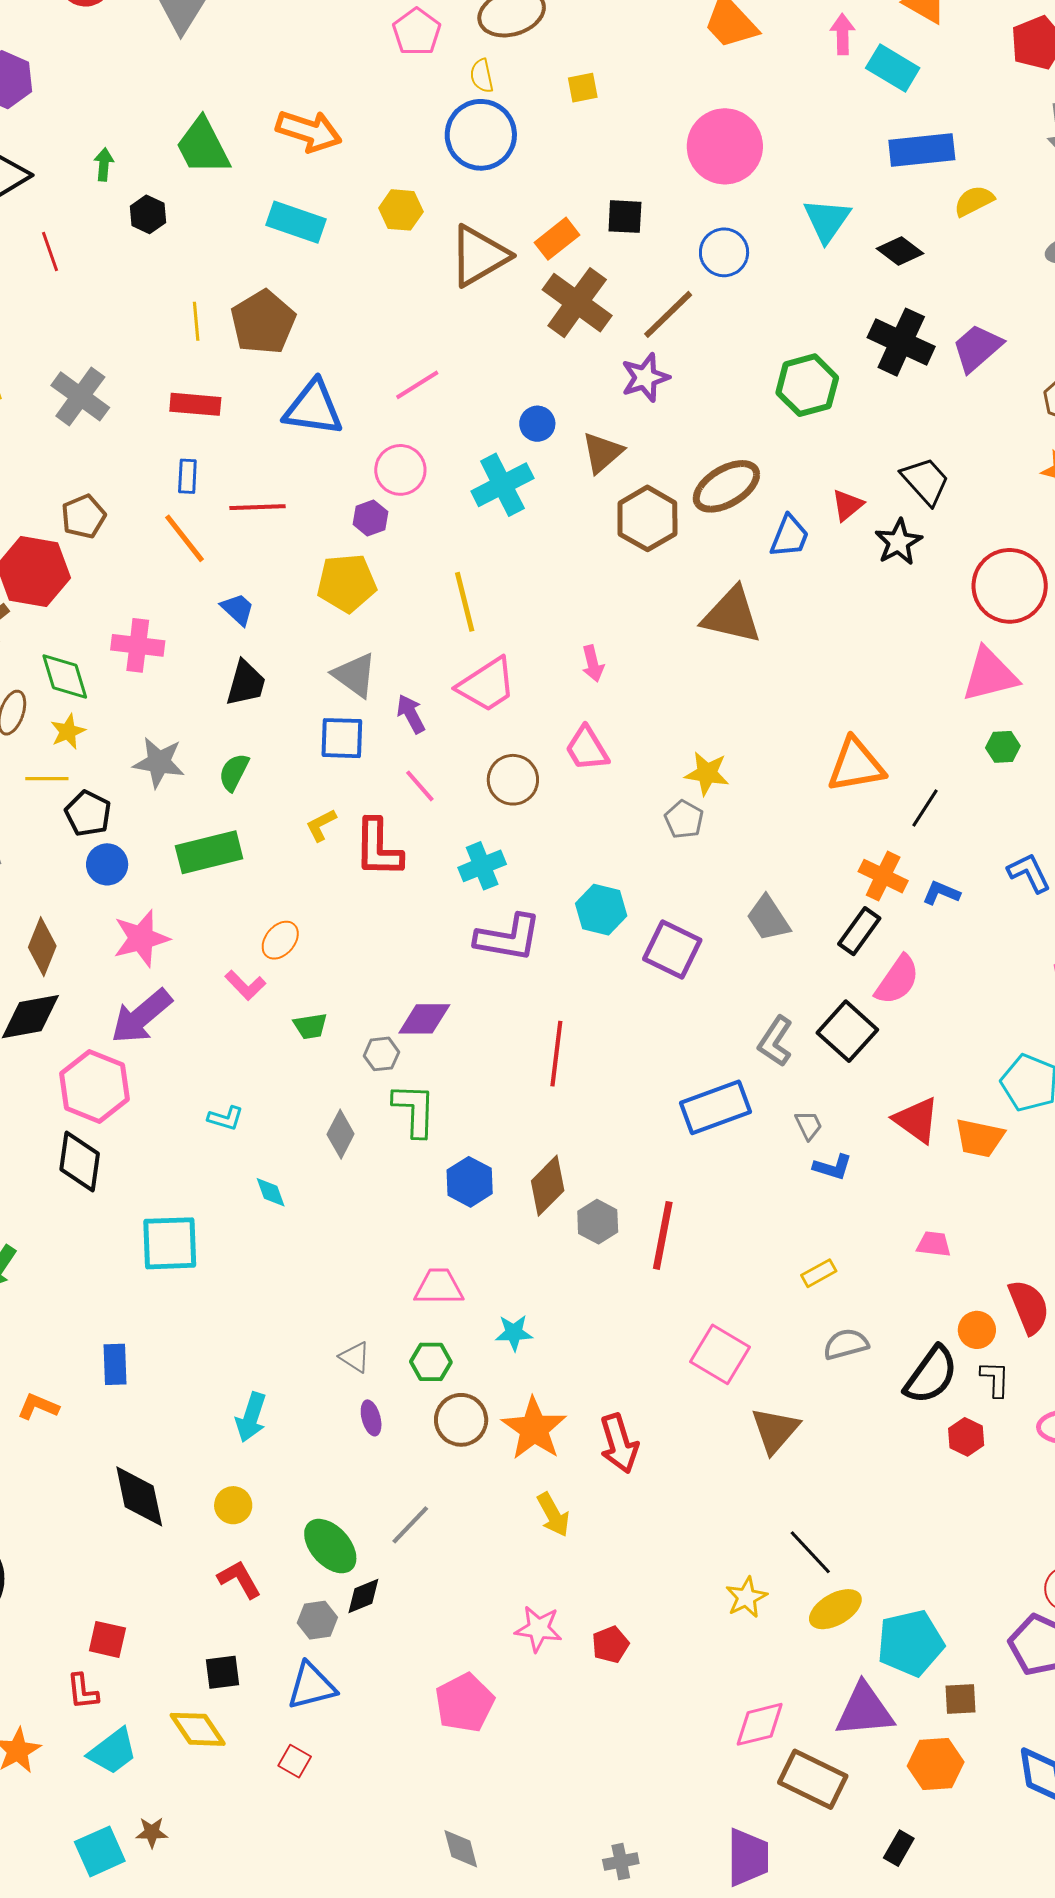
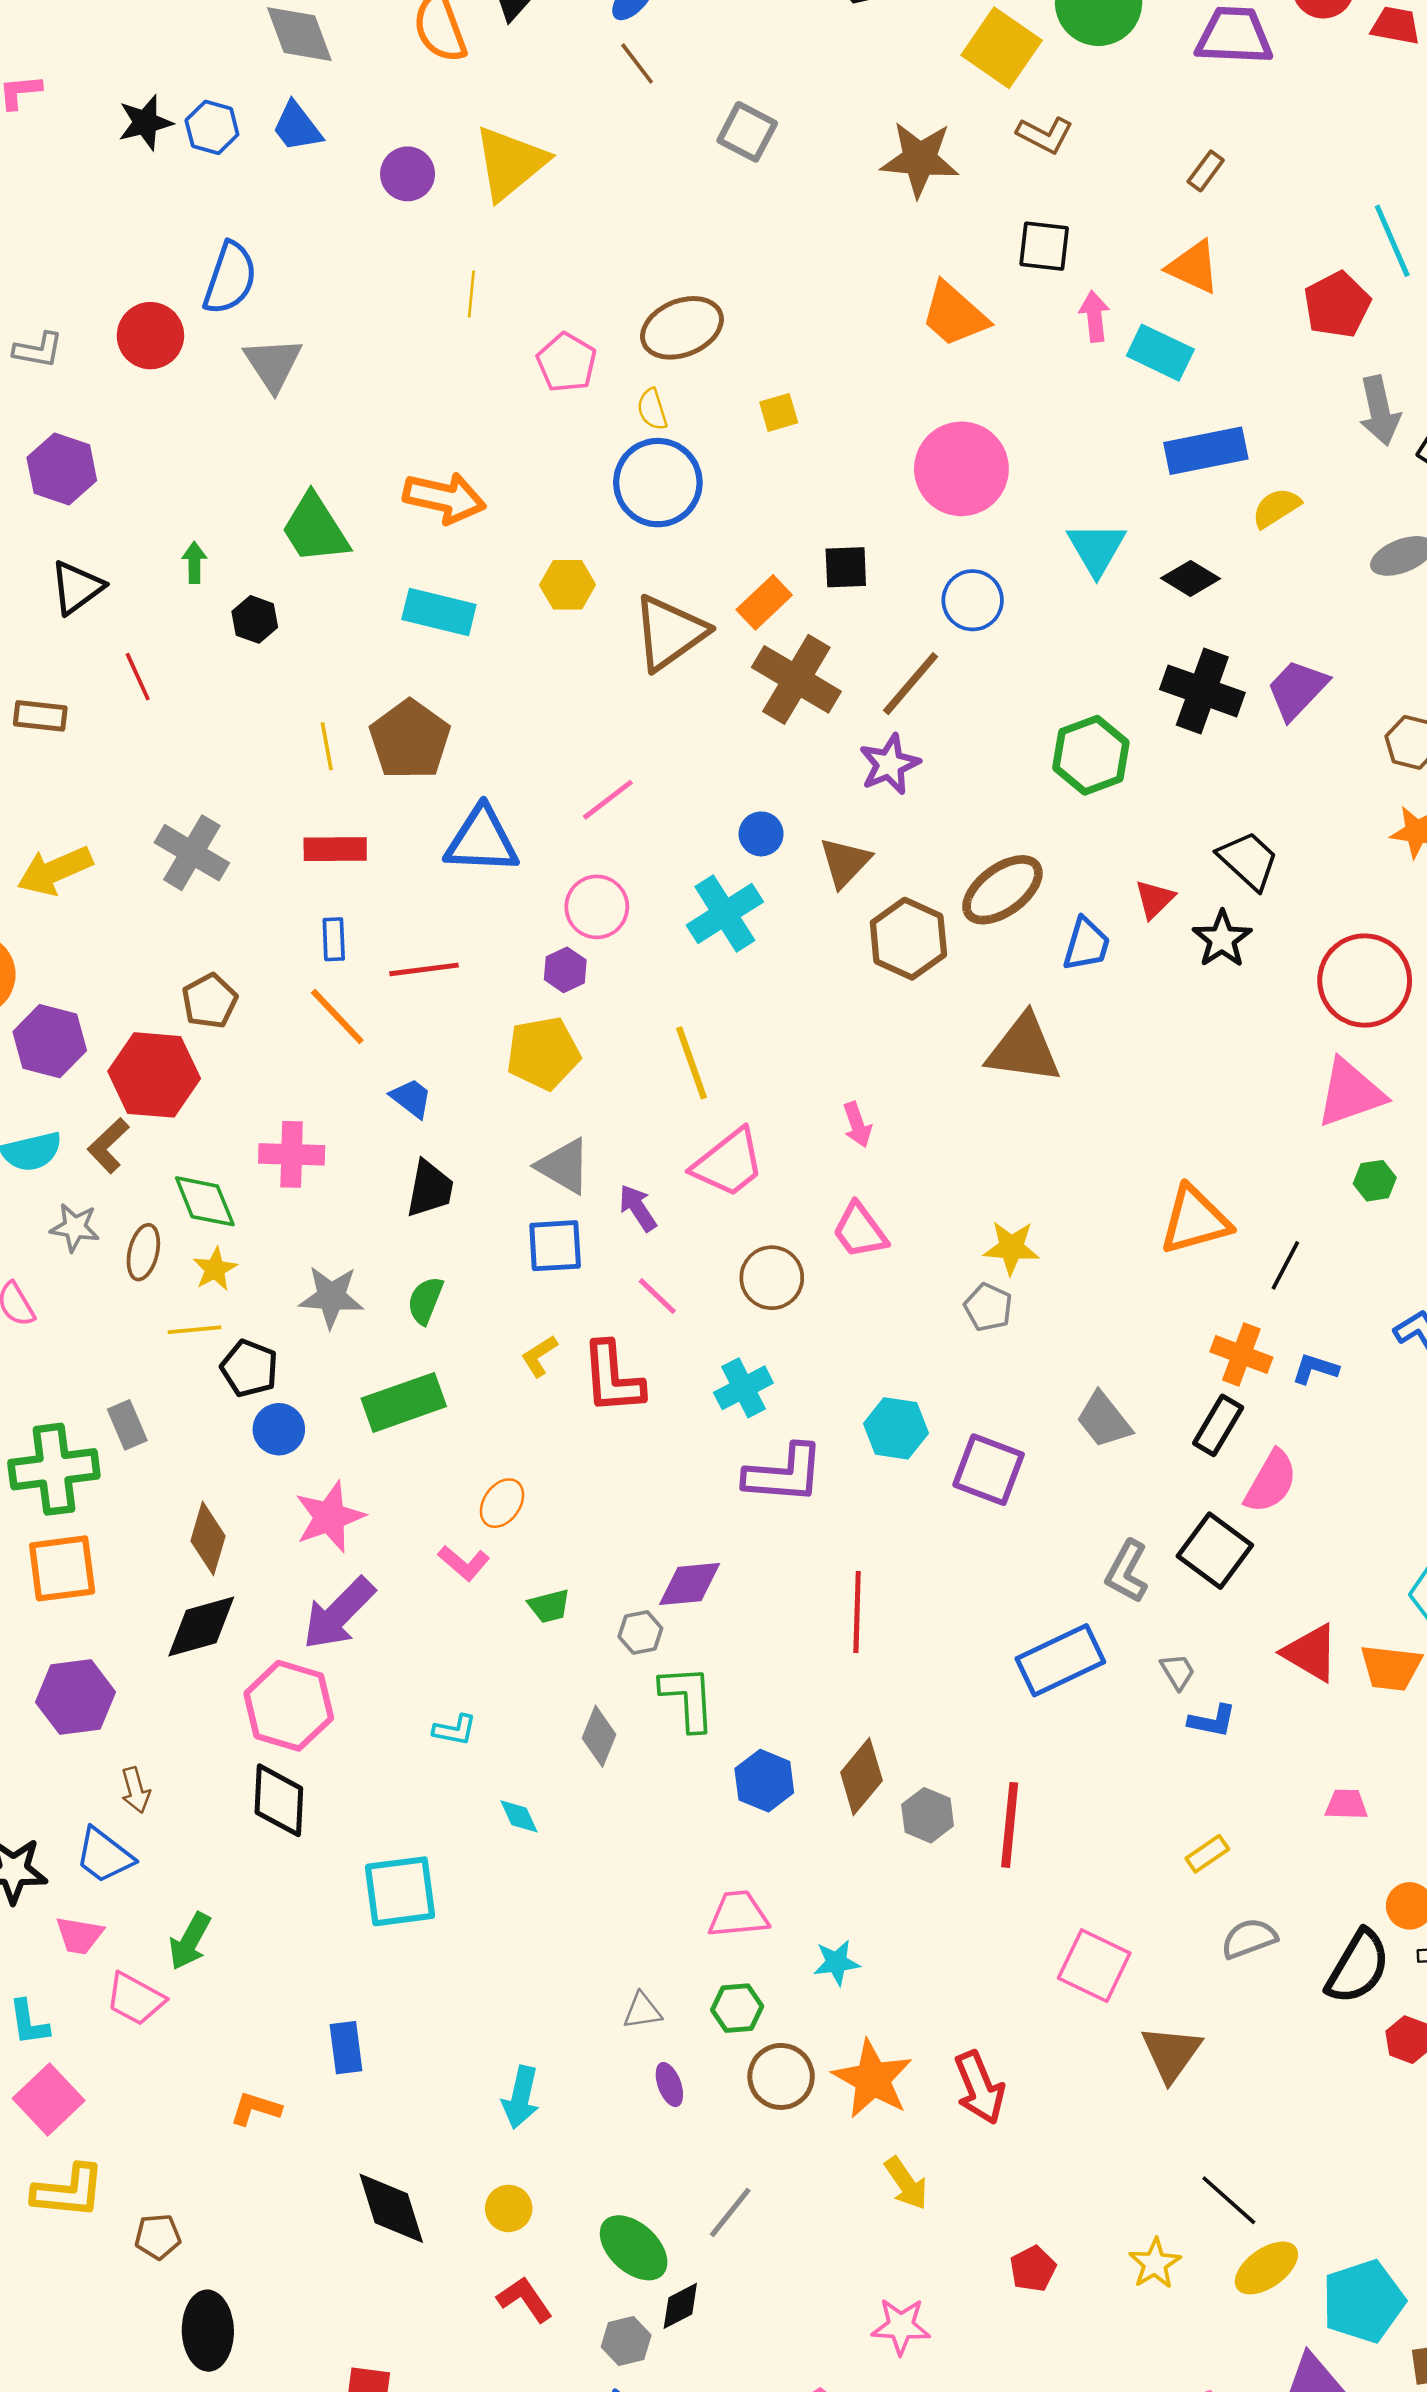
gray triangle: (355, 1357) -> (642, 2011), turned -36
red pentagon: (610, 1645) -> (1033, 2269), moved

